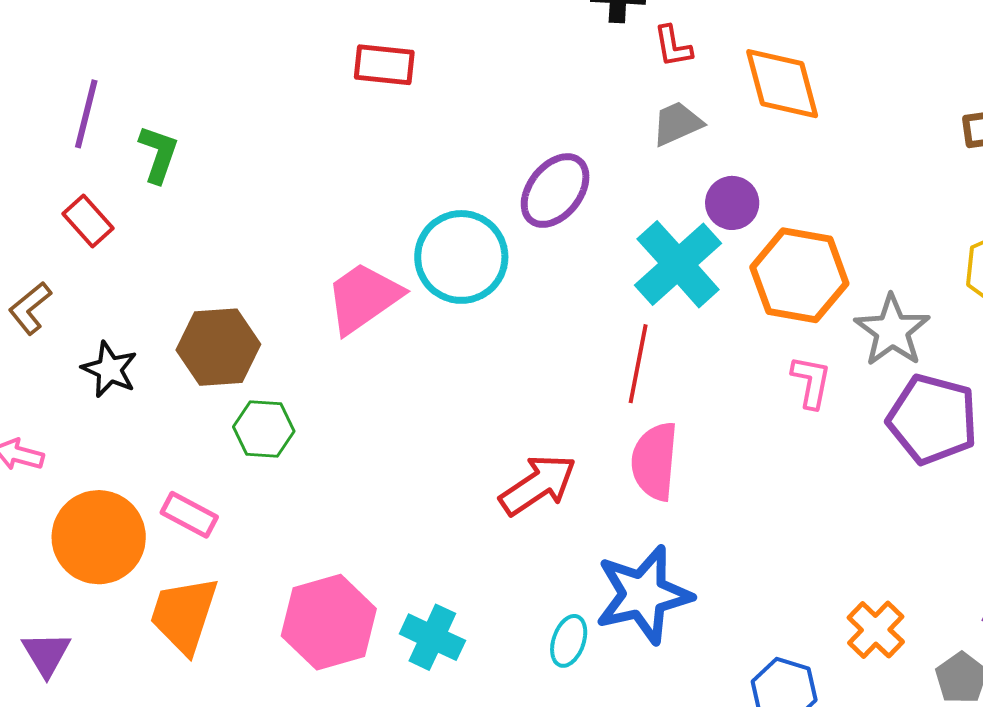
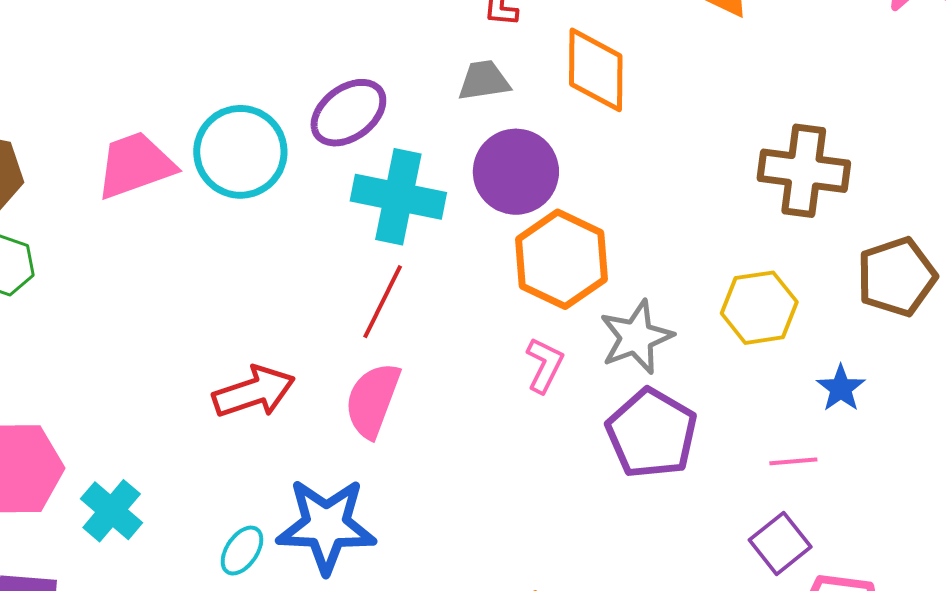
purple circle: (732, 203) -> (516, 172), size x1.6
cyan cross: (678, 264) -> (398, 197), moved, turned 38

